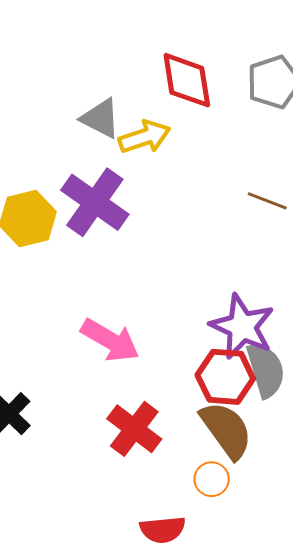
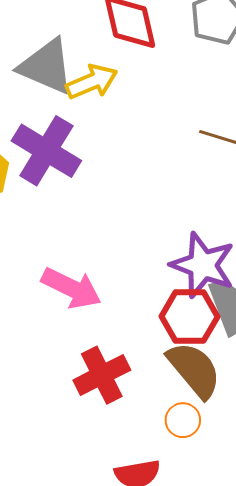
gray triangle: (101, 118) -> (46, 66), size x1.4
red cross: (134, 429) -> (102, 375), turned 30

